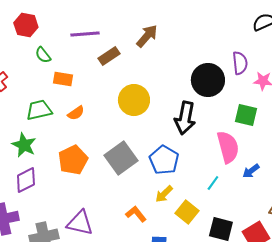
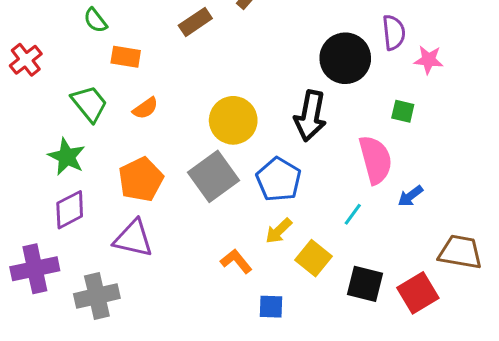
yellow circle: (134, 100) -> (233, 120), moved
green trapezoid: (39, 110) -> (89, 104), turned 64
green square: (246, 115) -> (403, 111), size x0.7
purple triangle: (80, 223) -> (133, 238), moved

